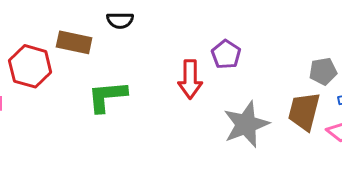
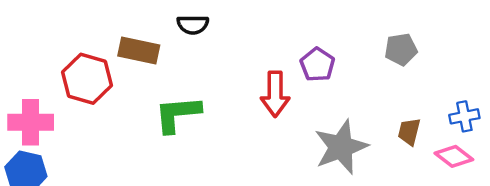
gray pentagon: (323, 71) -> (401, 49), moved
brown trapezoid: (304, 111) -> (409, 132), size x0.6

